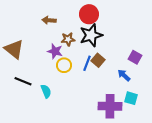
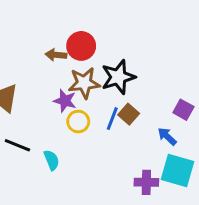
red circle: (89, 14) -> (81, 46), moved
brown star: (68, 39) -> (84, 83), size x1.5
cyan square: (131, 98) -> (178, 170), size x1.6
purple cross: (110, 106) -> (146, 182), size x0.7

